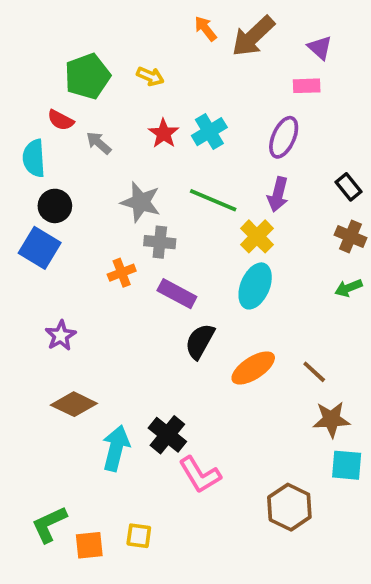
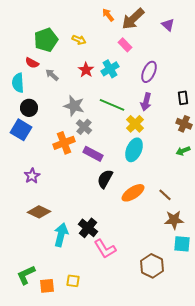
pink rectangle: (307, 86) -> (125, 45), moved, turned 48
black rectangle: (349, 187) -> (183, 98), turned 32
gray cross: (160, 242) -> (84, 127), turned 35
orange cross: (122, 273) -> (64, 143), size x1.5

